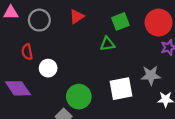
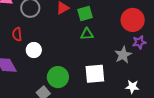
green square: (120, 21) -> (85, 13), moved
gray star: (151, 75) -> (123, 55), moved, turned -30

